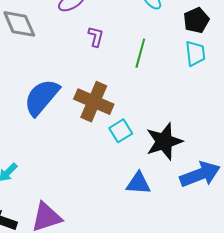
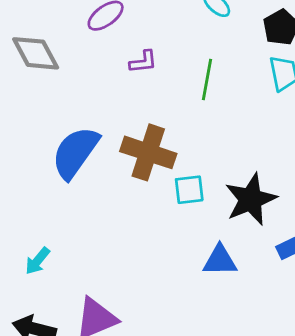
purple L-shape: (96, 37) -> (143, 62), turned 75
cyan square: (121, 131) -> (189, 190), turned 30

